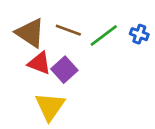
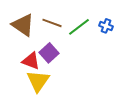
red triangle: (39, 63) -> (31, 61), moved

